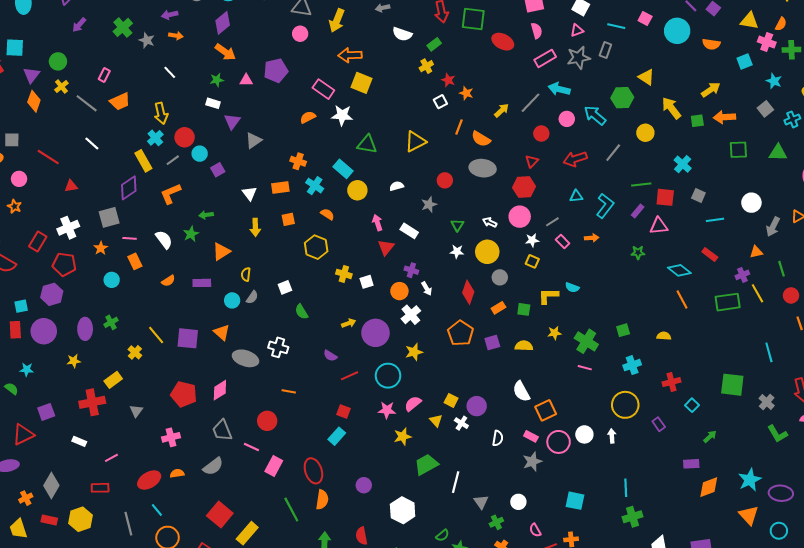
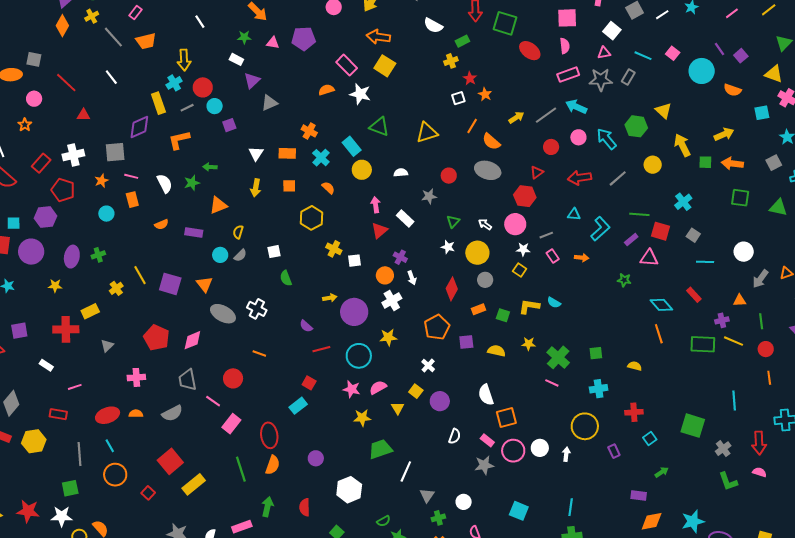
yellow line: (758, 293) -> (733, 341), turned -48
white cross: (461, 423) -> (428, 365), moved

